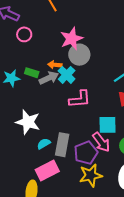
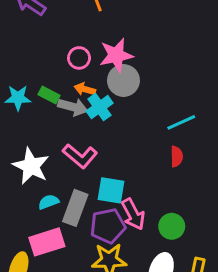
pink circle: (24, 34) -> (79, 58), moved
gray arrow: (49, 78) -> (73, 107), turned 30
pink L-shape: (80, 99) -> (80, 156), moved, turned 35
cyan square: (107, 125) -> (111, 190), moved

